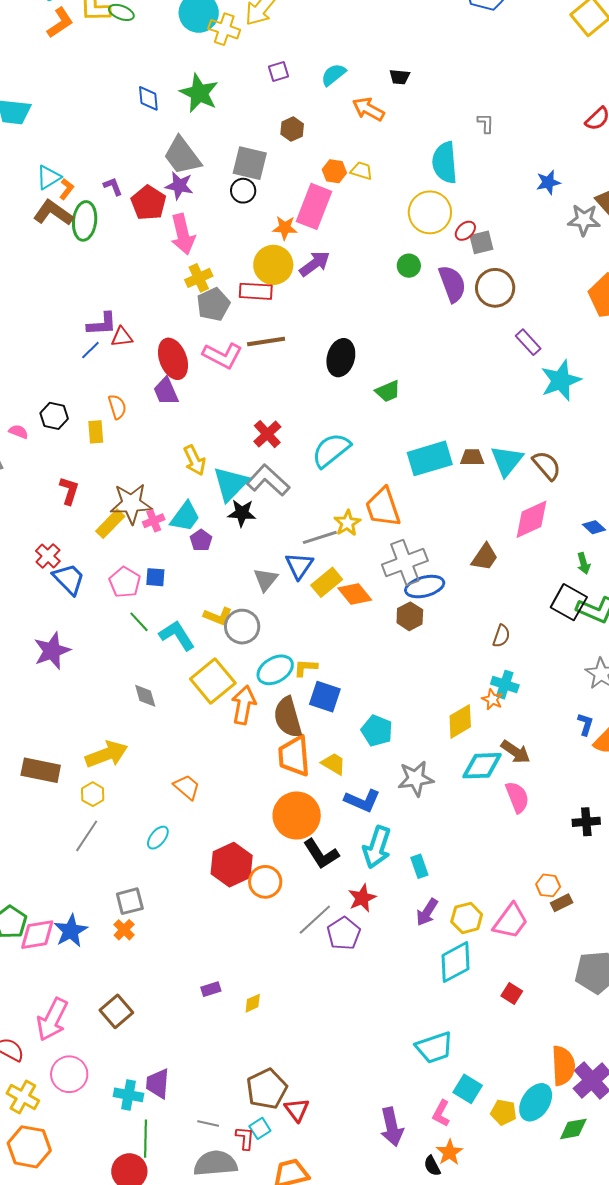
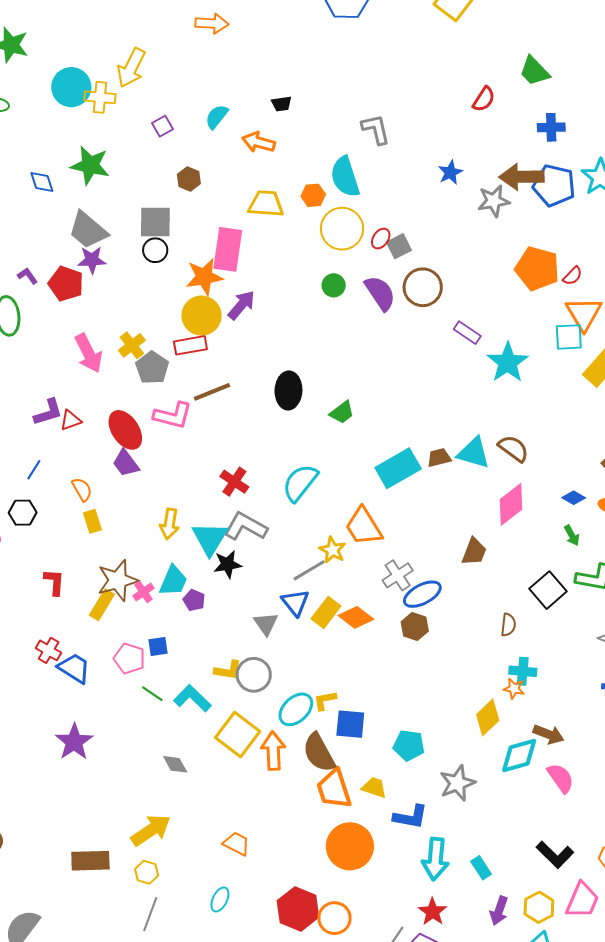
gray L-shape: (486, 123) -> (376, 129), size x1.6
orange hexagon: (334, 171) -> (313, 195), moved
yellow trapezoid: (362, 171) -> (266, 204), size x1.6
orange star: (285, 228) -> (204, 277), size x1.5
pink arrow: (183, 234) -> (89, 353), moved
blue line: (90, 350) -> (34, 470), moved
yellow rectangle: (96, 432) -> (92, 521), moved
yellow arrow: (195, 460) -> (169, 524), turned 48
cyan triangle: (507, 461) -> (474, 453), turned -39
gray cross: (405, 563) -> (398, 575), size x0.7
black square: (569, 602) -> (548, 590), moved, turned 33
black L-shape: (321, 854) -> (555, 855), moved

